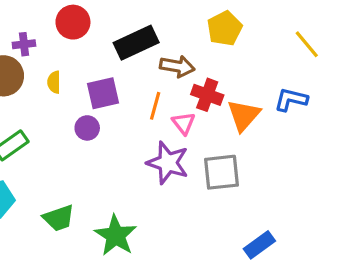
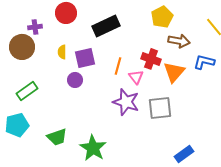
brown arrow: (177, 66) -> (179, 41), moved
yellow semicircle: (54, 82) -> (62, 52), moved

